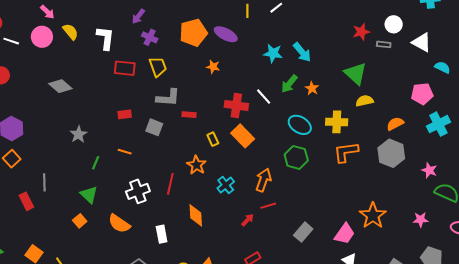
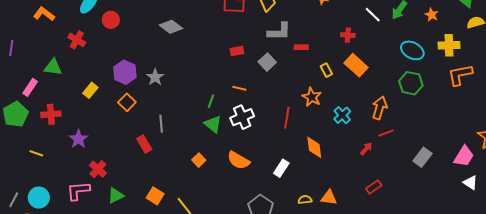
orange star: (312, 88) -> (432, 15), moved
white line: (264, 97) -> (373, 15), moved
red cross: (236, 105) -> (348, 35), size x0.6
gray square: (154, 127) -> (267, 62), turned 30
gray star: (79, 134) -> (155, 77), moved
white cross: (138, 191) -> (242, 117), moved
green triangle: (89, 195) -> (213, 124), moved
white rectangle: (162, 234) -> (281, 168), turned 48

